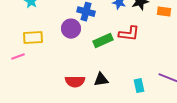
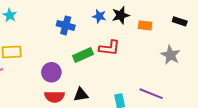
purple circle: (71, 29) -> (51, 72), moved

